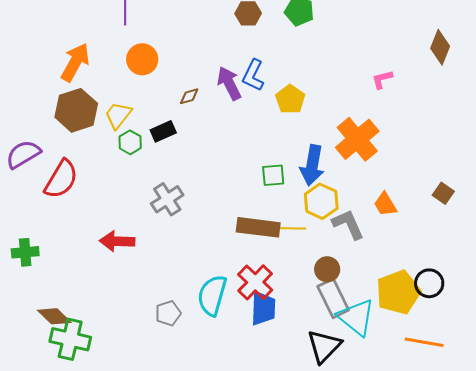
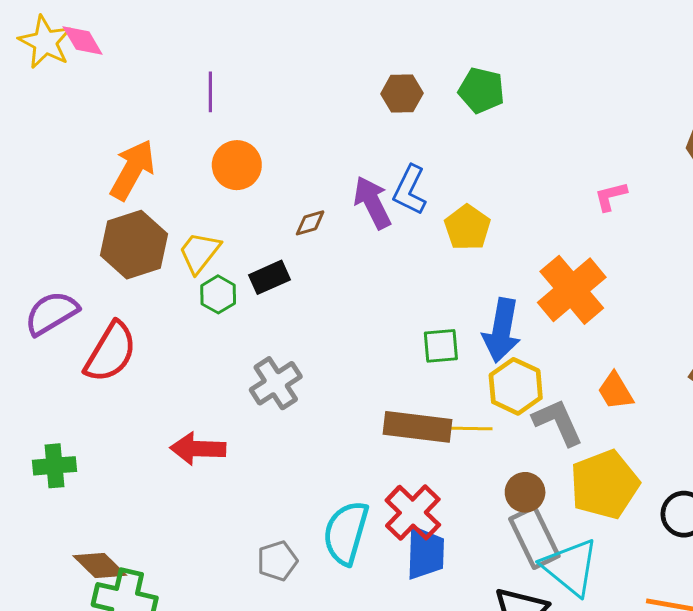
yellow pentagon: (398, 292) -> (604, 485), moved

